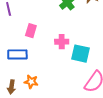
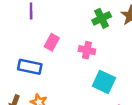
pink cross: (62, 42) -> (87, 50), moved

